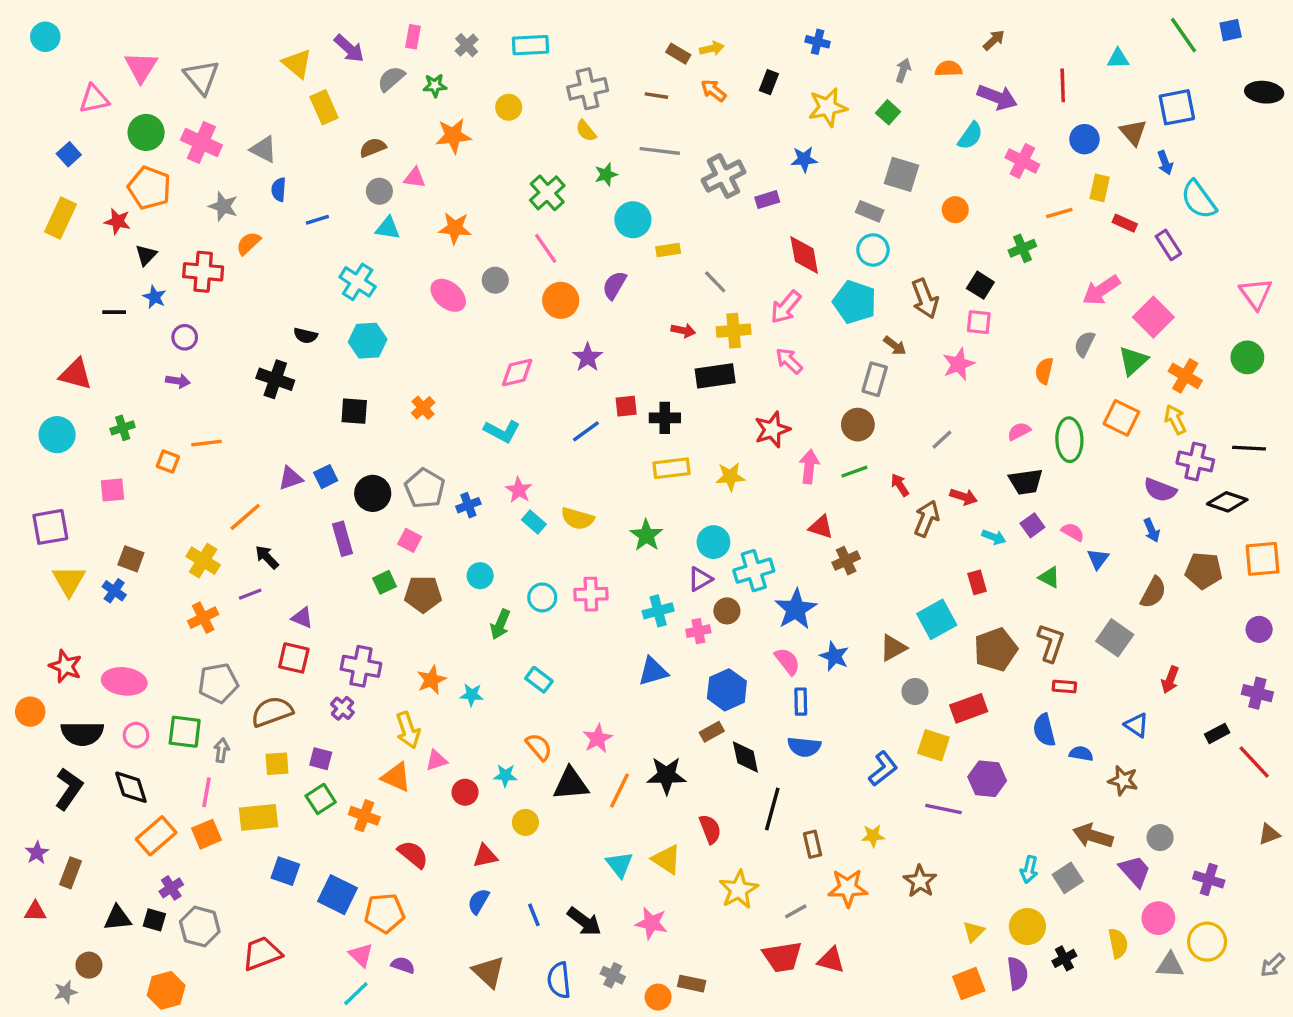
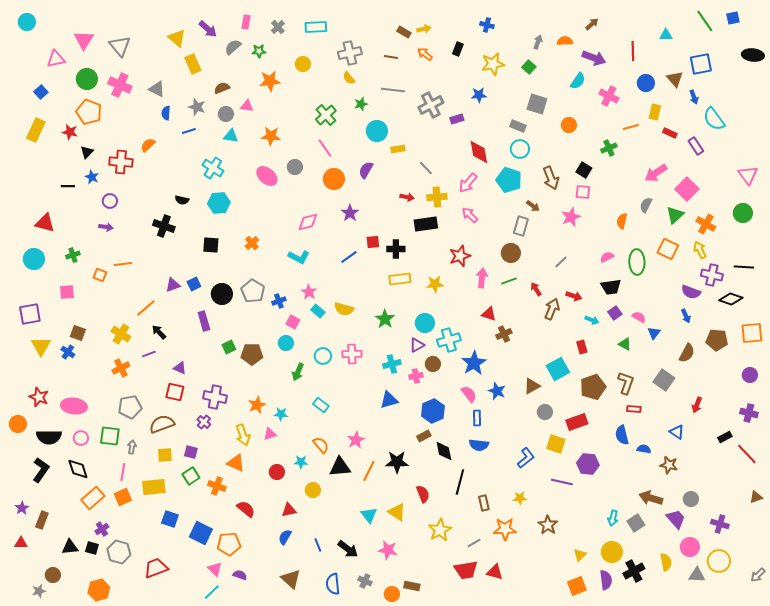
gray star: (223, 206) -> (197, 107), moved
pink square: (410, 540) -> (293, 322), moved
pink triangle: (436, 760) -> (270, 434), moved
black cross: (1064, 958) -> (634, 571), size x1.5

